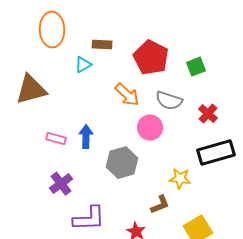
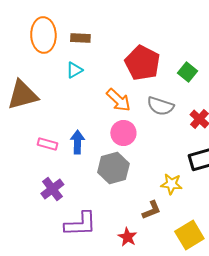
brown rectangle: (102, 45) -> (80, 38), moved
green square: (196, 67) -> (187, 72), turned -30
pink circle: (150, 128) -> (123, 133), moved

